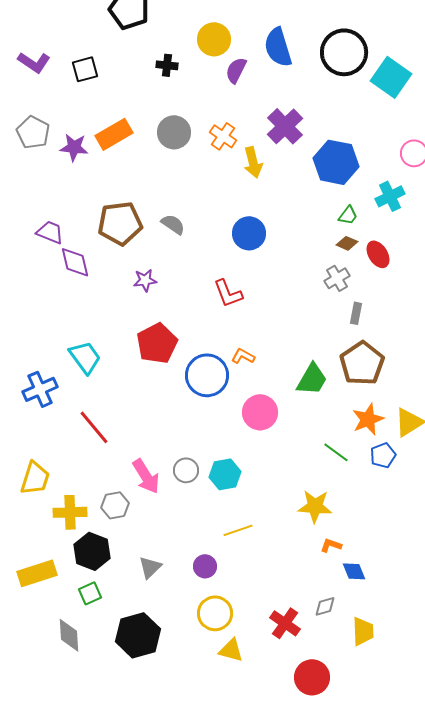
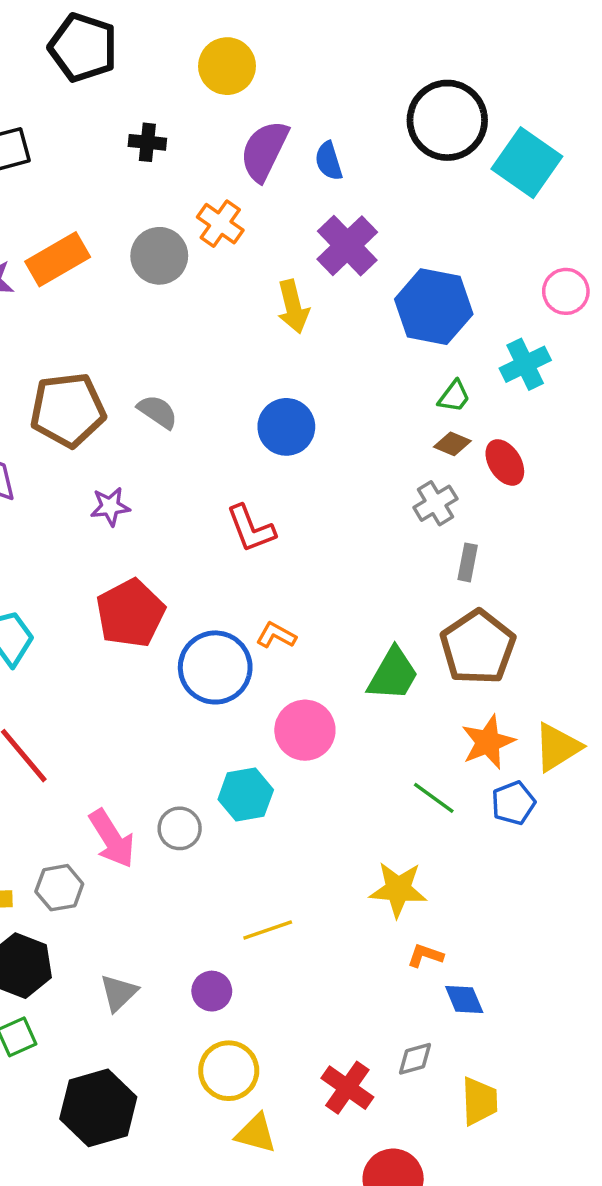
yellow circle: (214, 39) -> (227, 66), moved
blue semicircle: (278, 47) -> (329, 161), moved, size x0.6
purple semicircle: (236, 70) -> (264, 151), size x1.4
orange cross: (223, 136) -> (220, 224), moved
cyan hexagon: (225, 474) -> (246, 795), moved

